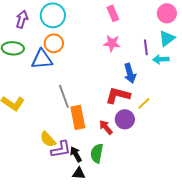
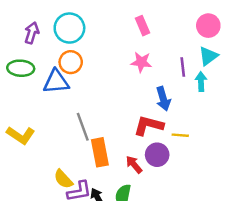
cyan arrow: (161, 59) -> (201, 82), turned 91
yellow line: (144, 103) -> (180, 135), turned 48

